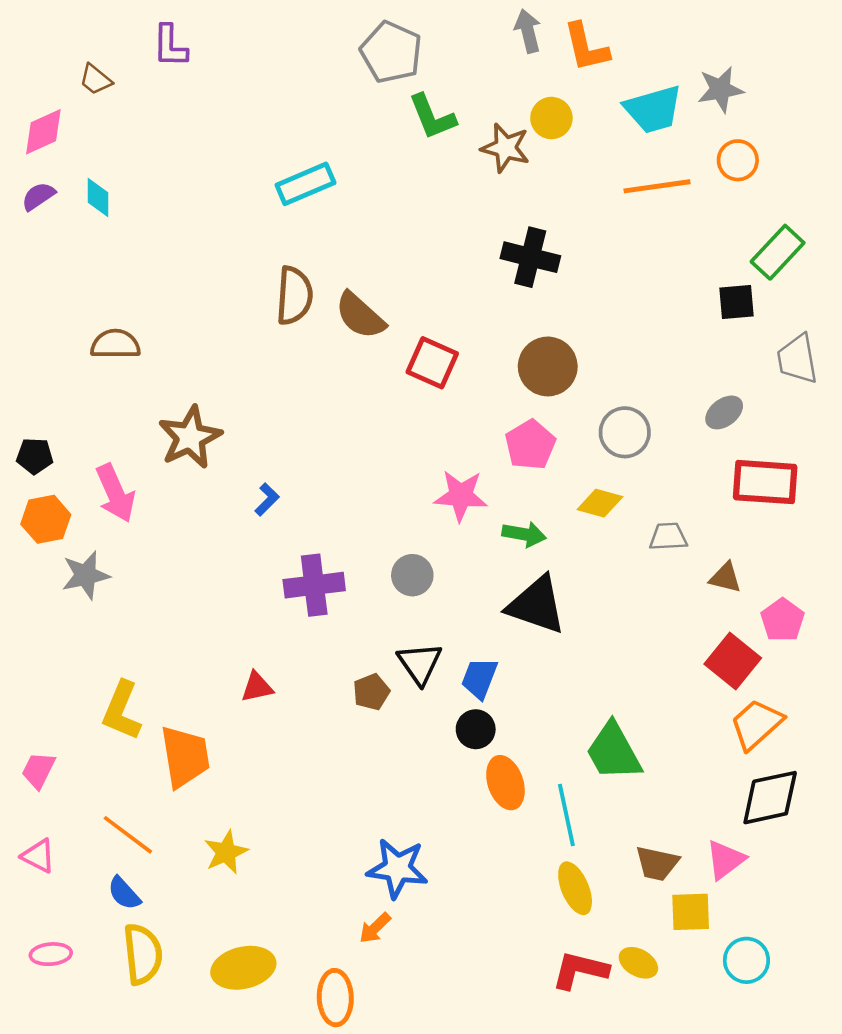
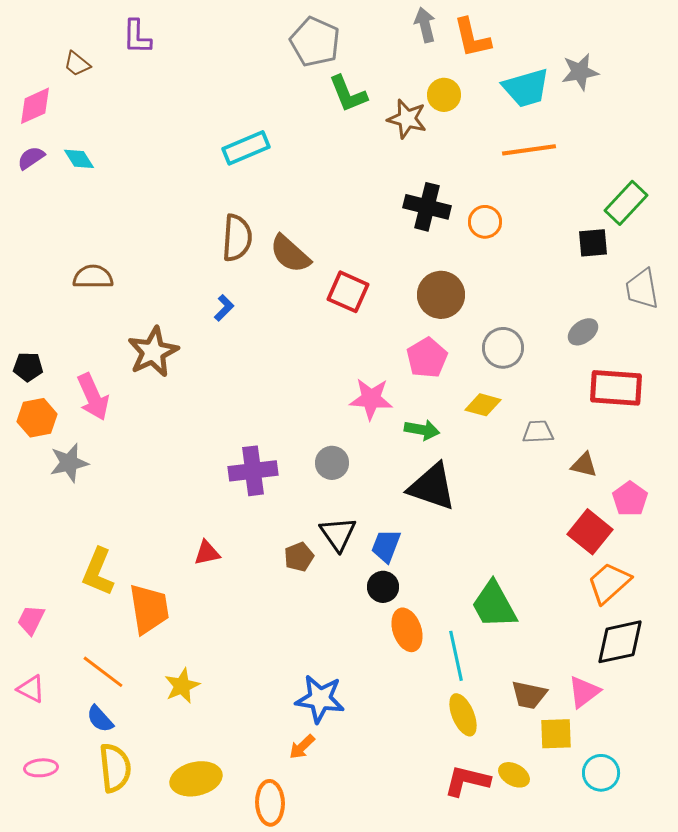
orange circle: (738, 160) -> (485, 222), moved
cyan diamond: (98, 198) -> (79, 159), turned -32
blue L-shape: (267, 499) -> (224, 308), moved

